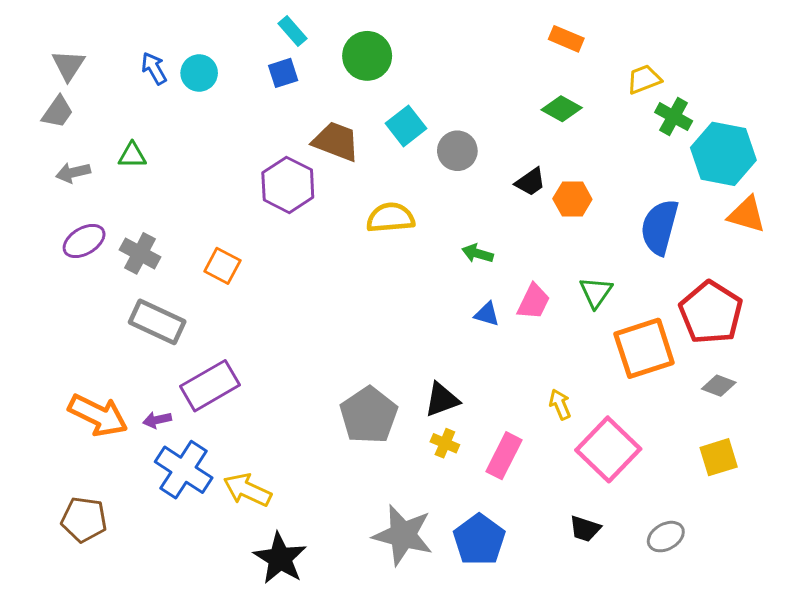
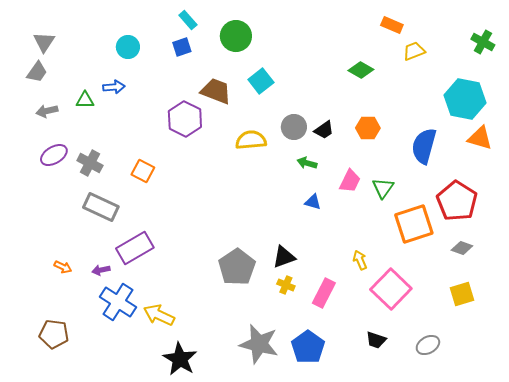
orange rectangle: (566, 39) -> (392, 25), moved
blue arrow: (154, 68) -> (114, 87), moved, turned 115
green cross: (674, 117) -> (483, 42), moved
gray circle: (457, 151) -> (294, 127), moved
black trapezoid: (530, 182) -> (324, 130), moved
pink trapezoid: (534, 302) -> (350, 181), moved
orange arrow: (98, 415) -> (63, 267), size x0.5

